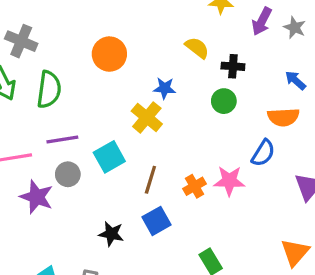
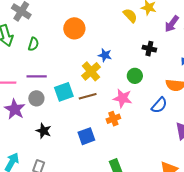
yellow semicircle: (197, 48) -> (130, 15), moved
green semicircle: (49, 90) -> (33, 44), size x0.6
green circle: (224, 101) -> (135, 76), moved
brown line: (150, 180) -> (88, 96), moved, turned 48
pink star: (229, 181) -> (123, 98), moved
black star: (111, 234) -> (44, 131), moved

